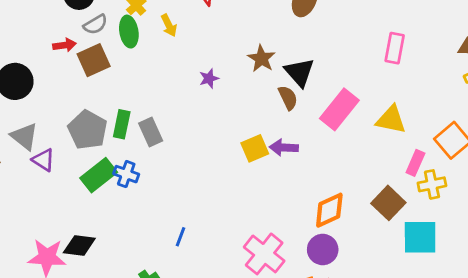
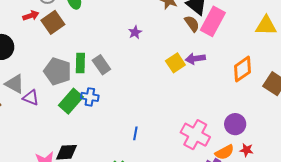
purple star: (209, 78) -> (135, 32), moved
pink rectangle: (339, 109) -> (213, 21), moved
orange diamond: (329, 210) -> (243, 69), moved

